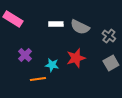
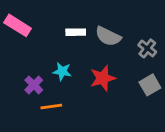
purple cross: (25, 55) -> (34, 85), moved
cyan star: (52, 65) -> (62, 71), moved

